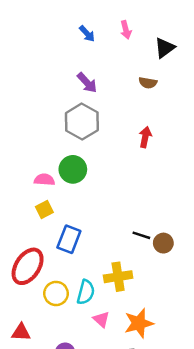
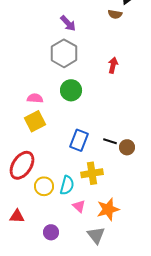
brown semicircle: (148, 83) -> (115, 14), moved
green circle: (73, 169) -> (71, 90), moved
yellow square: (44, 209) -> (35, 121), size x1.5
blue rectangle: (69, 239) -> (79, 140), moved

